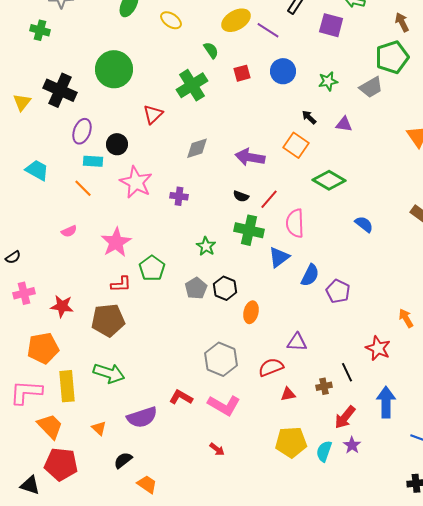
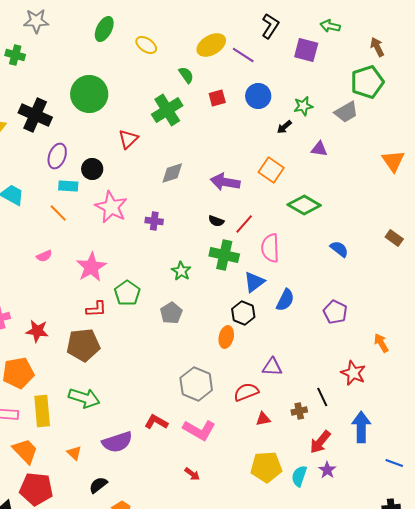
black arrow: (309, 117) -> (284, 127), moved, turned -84
black hexagon: (225, 288) -> (243, 313), moved
purple pentagon: (338, 291) -> (335, 312), moved

